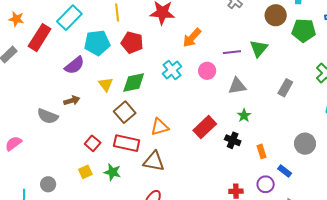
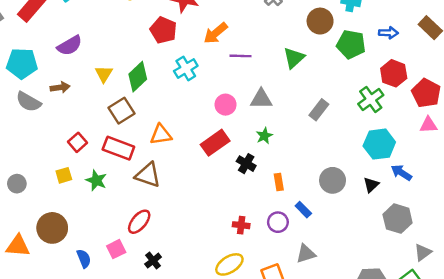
cyan pentagon: (97, 43) -> (22, 63), moved
red pentagon: (132, 43) -> (163, 30), moved
purple line: (232, 52) -> (240, 56), moved
pink circle: (207, 71) -> (226, 105), moved
green diamond: (134, 83) -> (138, 77), turned -40

